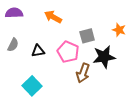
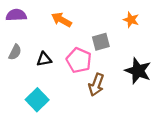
orange star: (119, 30) -> (131, 20), moved
black star: (104, 57) -> (138, 71), moved, turned 30

